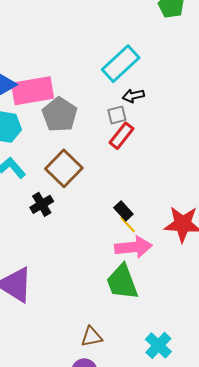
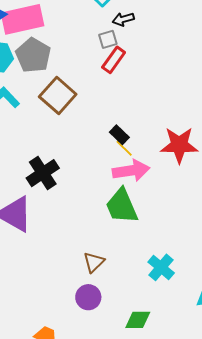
gray pentagon: (60, 115) -> (33, 55), moved
black cross: (42, 204) -> (43, 173), moved, size x1.4
brown triangle: (91, 337) -> (94, 262), turned -30

